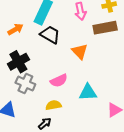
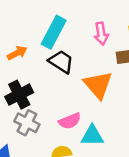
orange triangle: (80, 51) -> (98, 85), size x1.4
cyan triangle: (88, 92) -> (92, 136), moved

